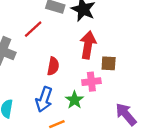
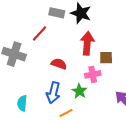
red semicircle: (53, 66) -> (59, 64), turned -77

